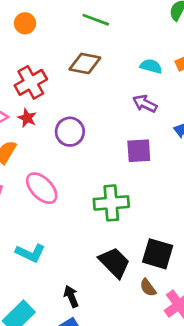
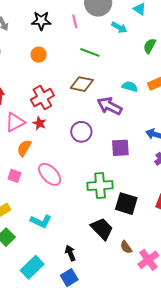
purple arrow: (145, 104) -> (110, 106), moved, size x1.4
purple circle: (70, 132) -> (81, 132), moved
black square: (158, 254) -> (126, 204), moved

